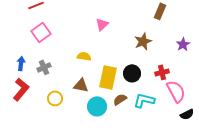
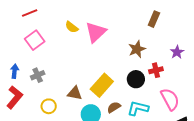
pink triangle: (102, 24) -> (96, 32), size x1.6
yellow semicircle: (84, 56) -> (72, 27), moved, turned -152
red cross: (162, 72) -> (156, 70), moved
black circle: (132, 73) -> (136, 79), moved
yellow rectangle: (108, 77) -> (102, 85), turned 30

